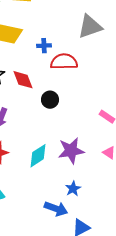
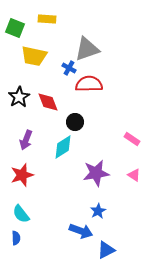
gray triangle: (90, 27) -> (87, 49), moved
blue cross: (44, 46) -> (69, 68), turned 32
cyan diamond: (38, 156) -> (63, 147), moved

